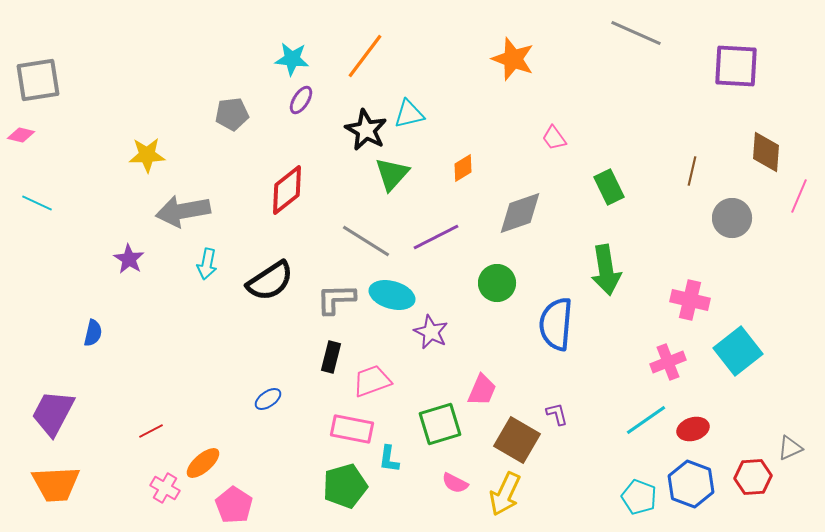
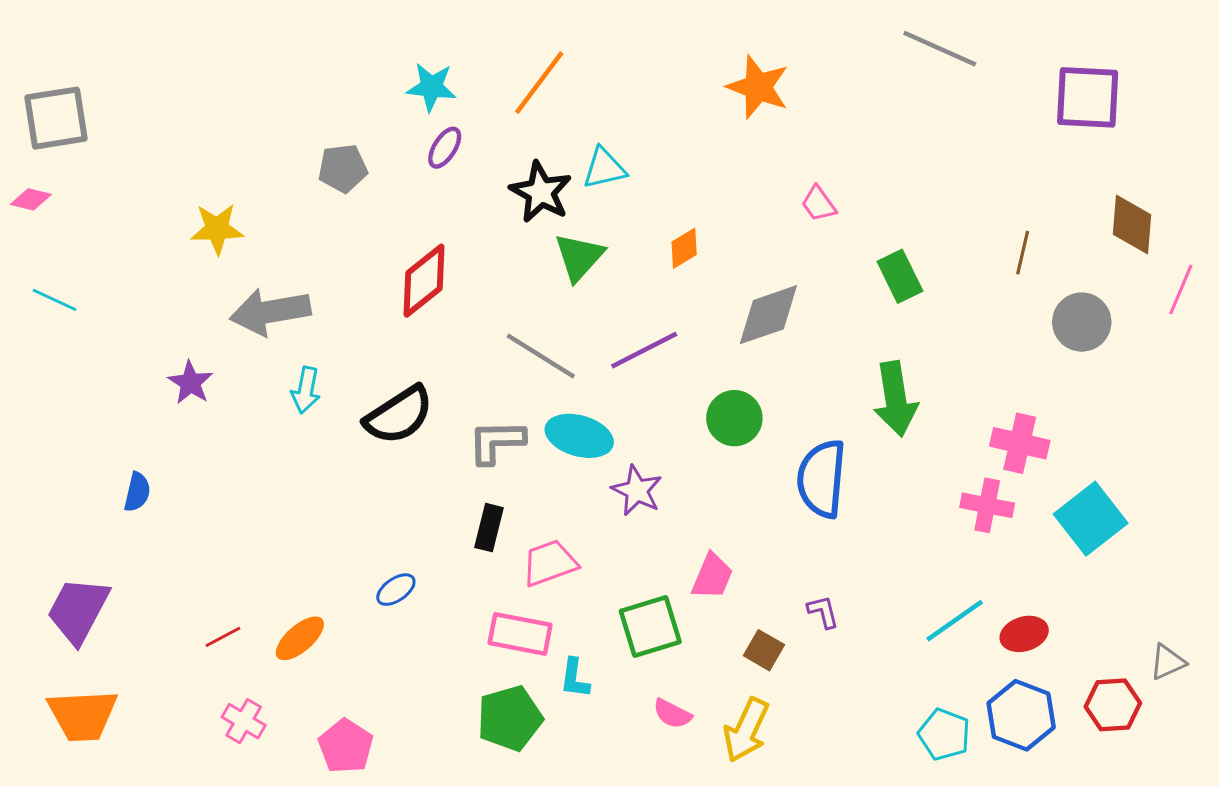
pink cross: (668, 362) -> (987, 505), moved, turned 32
brown square: (517, 440) -> (764, 650), size x0.6
orange ellipse: (203, 463) -> (300, 638), moved

